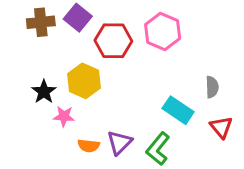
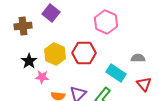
brown cross: (41, 22) -> (23, 26), moved
red hexagon: (113, 41) -> (84, 53), moved
gray semicircle: (212, 87) -> (138, 58), turned -88

